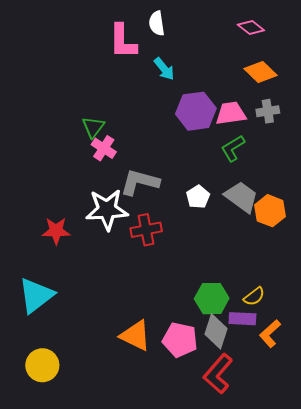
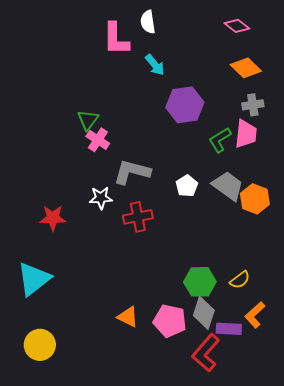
pink trapezoid: (231, 113) -> (246, 134), moved, turned 104
white star: (107, 210) -> (101, 198), size x0.6
purple rectangle: (242, 319) -> (229, 329), moved
orange triangle: (136, 336) -> (128, 317), size x0.7

